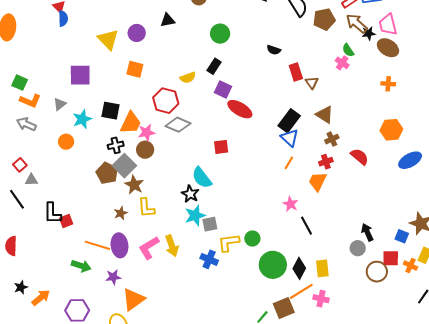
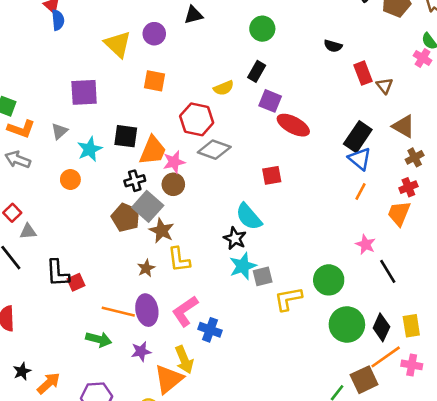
green circle: (252, 239) -> (329, 280), moved, size x1.5
yellow arrow: (172, 246) -> (184, 360), moved
blue cross: (209, 259) -> (210, 330), moved

